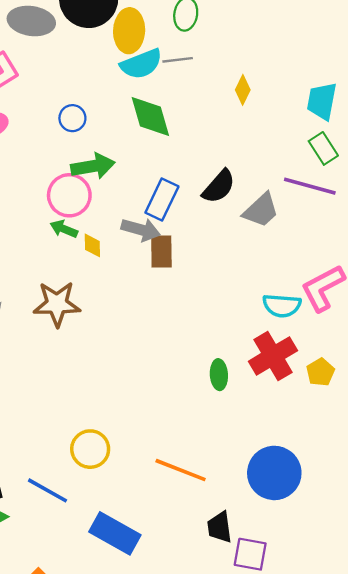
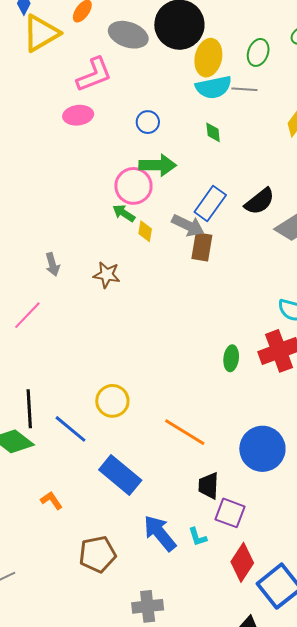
green diamond: (150, 116) -> (213, 132), size x0.5
brown star: (57, 304) -> (107, 275), size x0.7

